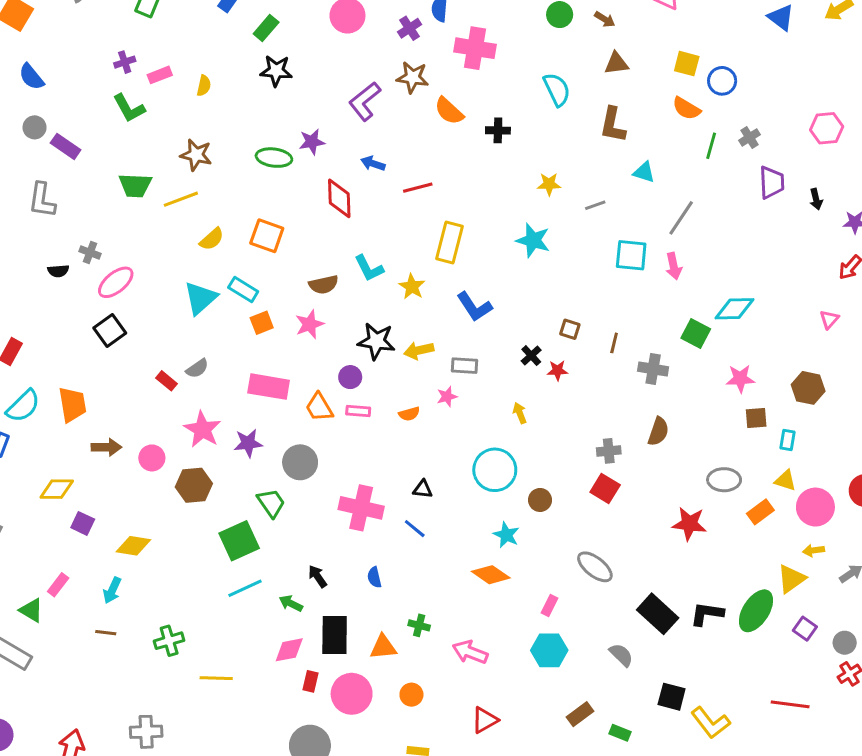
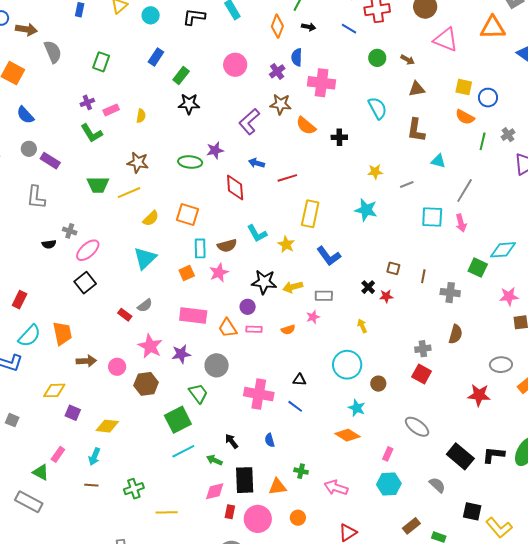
cyan rectangle: (243, 289) -> (200, 248), moved, turned 60

